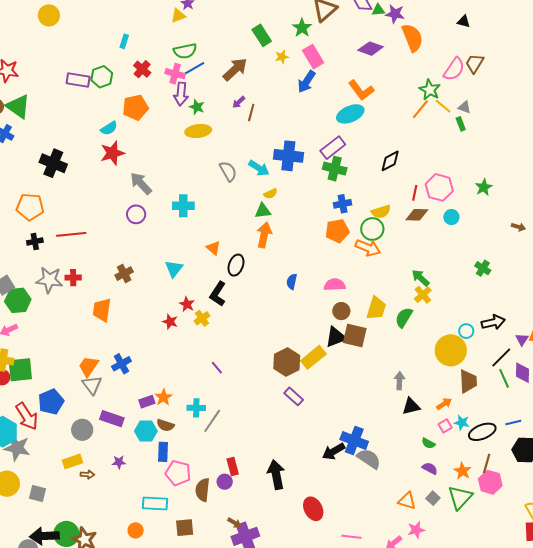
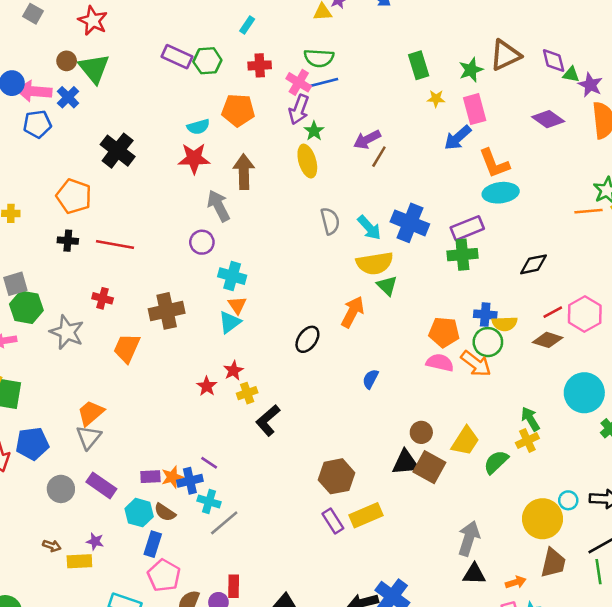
red cross: (142, 69) -> (260, 65), turned 30
brown arrow: (235, 69) -> (244, 172), moved, turned -64
orange L-shape: (361, 90) -> (494, 163), moved
purple arrow: (239, 102) -> (367, 140), size x1.5
orange line: (420, 109) -> (588, 211), turned 30
yellow ellipse: (198, 131) -> (307, 161), turned 65
green cross: (335, 169) -> (462, 255), turned -35
red line: (415, 193) -> (553, 312), turned 35
yellow semicircle: (271, 194) -> (375, 263), size x2.0
blue cross: (343, 204) -> (485, 315), moved
cyan cross: (183, 206) -> (232, 276), moved
green triangle: (263, 211) -> (387, 286), moved, turned 36
cyan circle: (451, 217) -> (584, 393), moved, size x2.0
orange triangle: (213, 248) -> (237, 305), moved
brown cross: (124, 274) -> (167, 311), size x1.5
gray star: (49, 280) -> (67, 332), moved
pink semicircle: (335, 285) -> (440, 363), moved
black L-shape: (218, 294) -> (268, 420), moved
yellow rectangle: (313, 357) -> (366, 515), moved
blue cross: (121, 364) -> (190, 481), moved
purple line: (217, 368) -> (209, 463), moved, turned -32
gray arrow: (399, 381) -> (469, 538), size x1.5
yellow rectangle: (72, 461) -> (79, 561), moved

